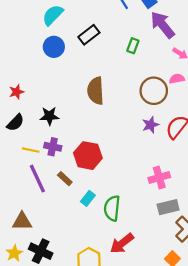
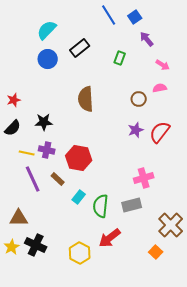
purple arrow: (163, 25) -> (147, 39), size x0.6
brown circle: (154, 91) -> (139, 99), size x0.6
gray rectangle: (168, 207) -> (132, 205), moved

